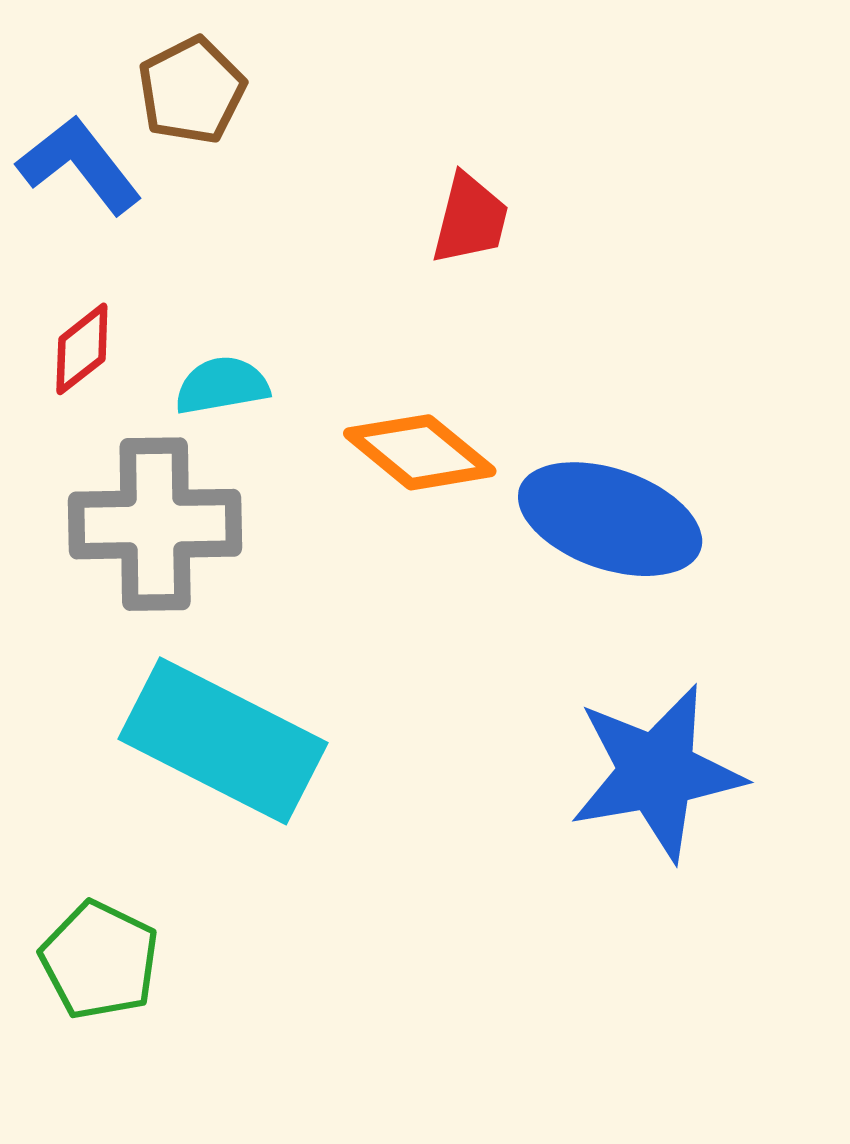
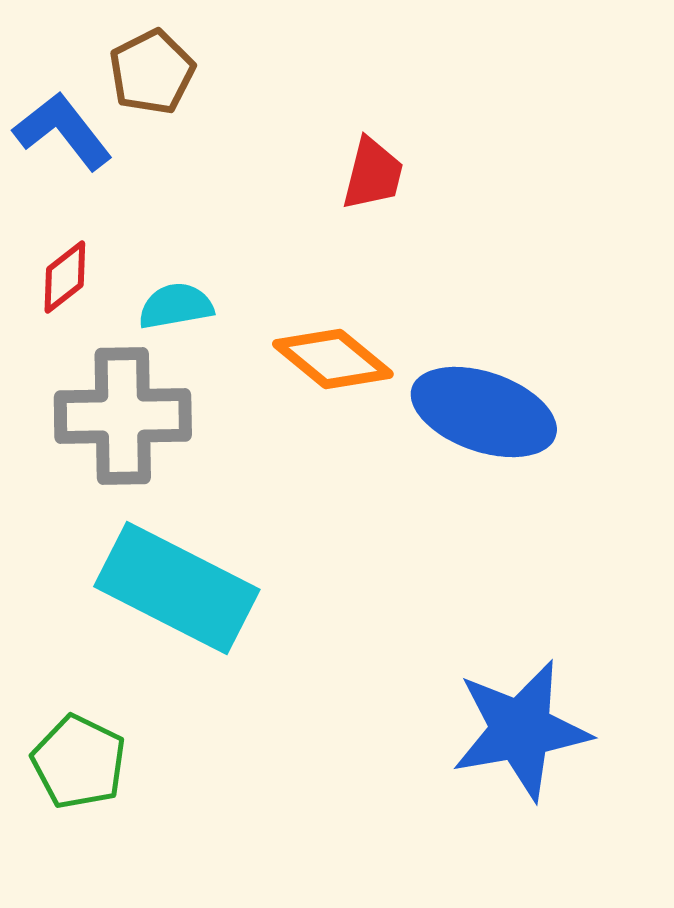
blue star: (657, 772) -> (521, 730), moved

